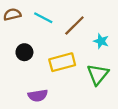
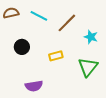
yellow rectangle: (62, 62) -> (56, 56), size x0.6

